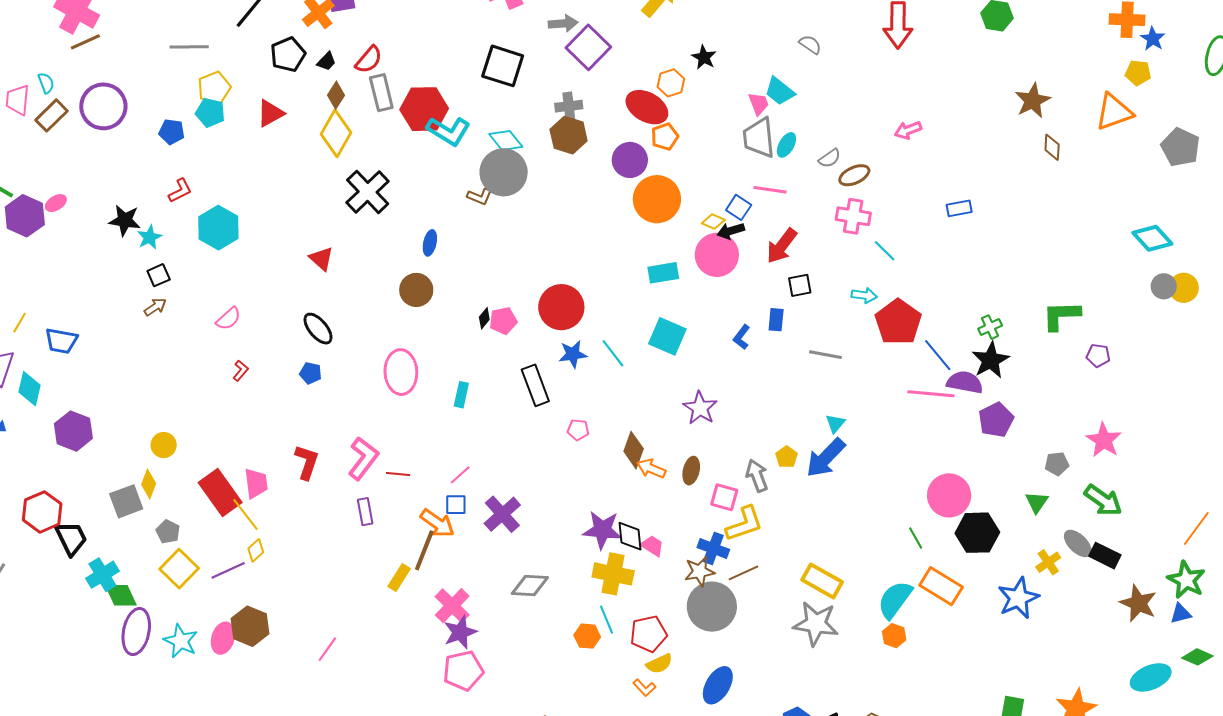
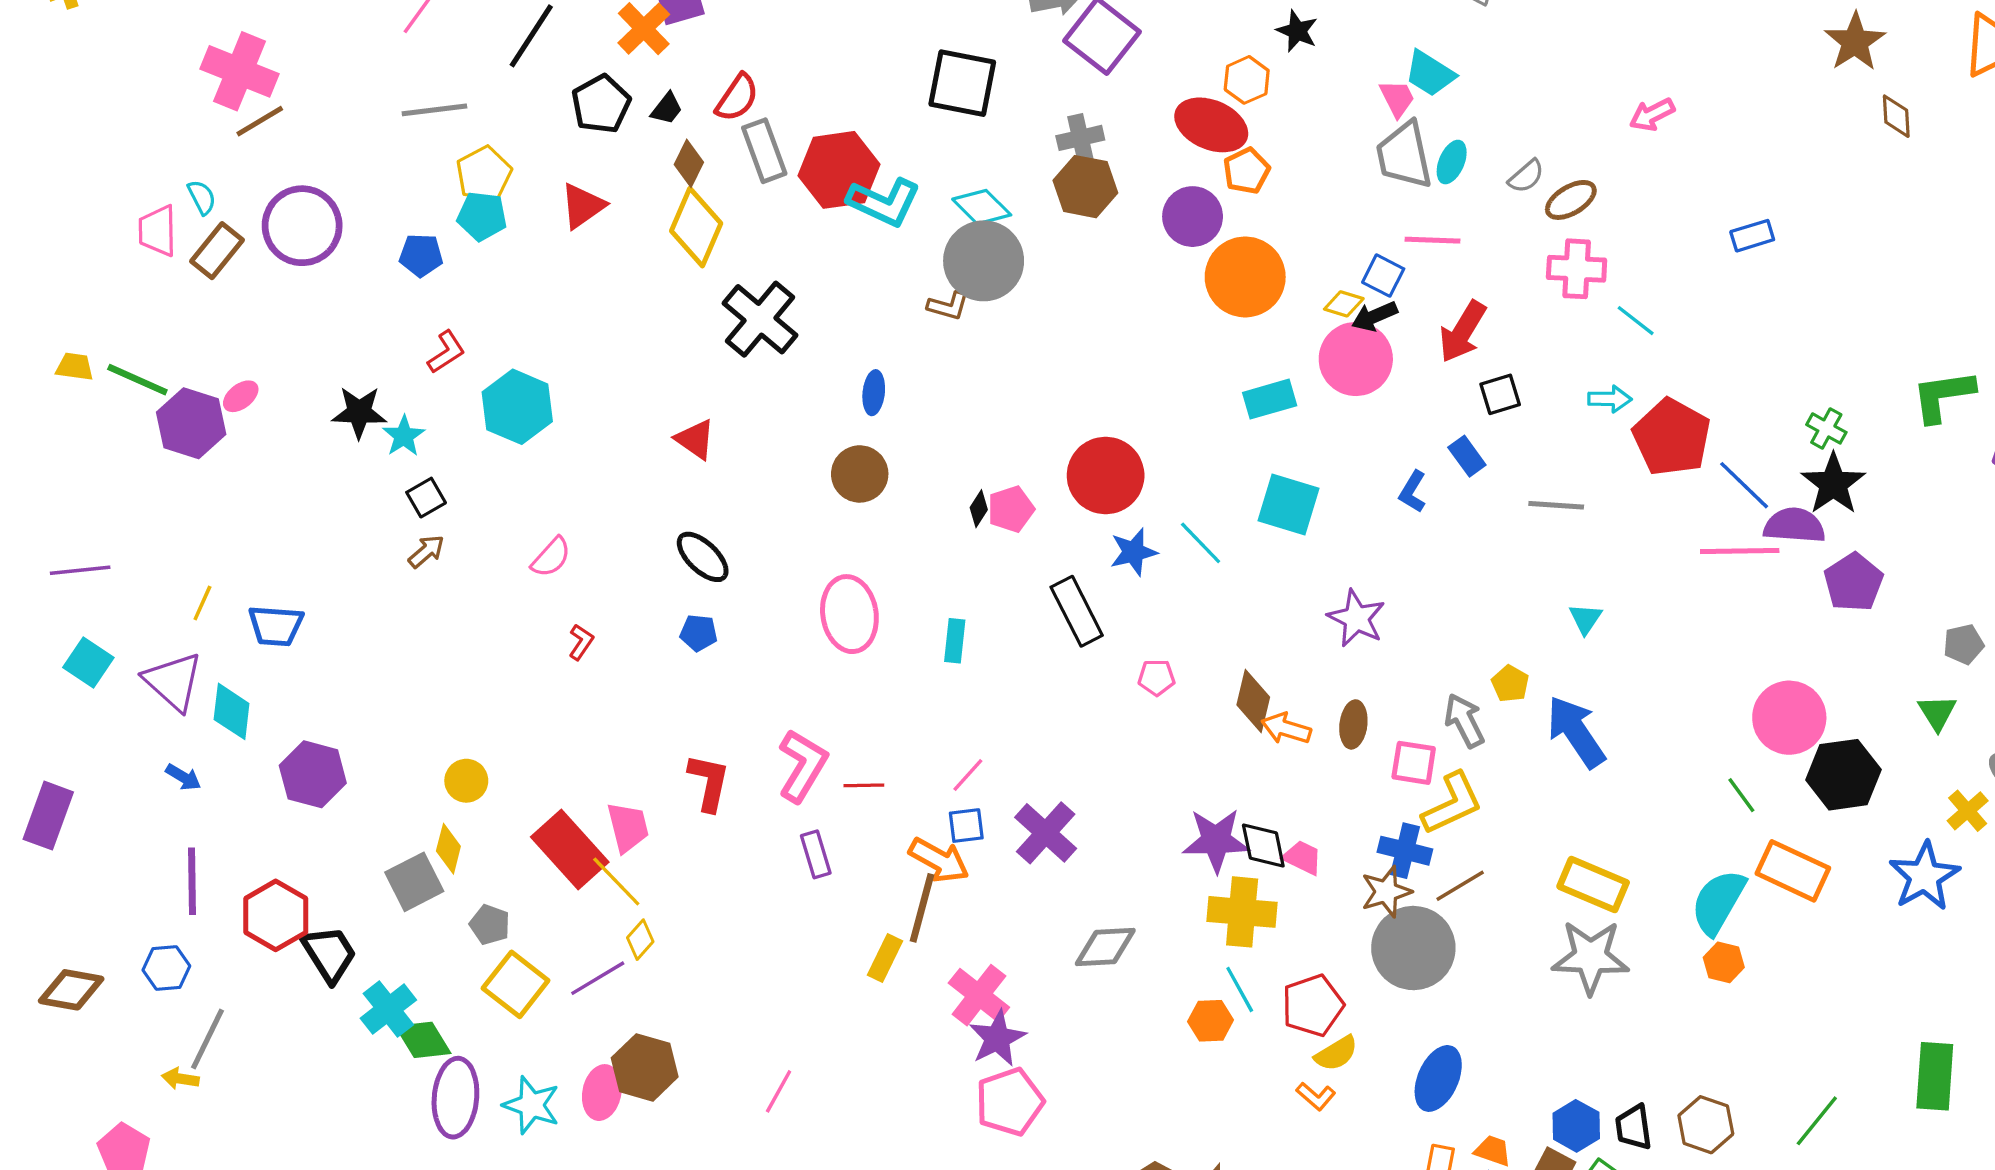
blue rectangle: (776, 320) -> (1467, 456), turned -35
green cross: (990, 327) -> (1826, 428), turned -30
blue arrow: (826, 458) -> (1576, 732), moved, turned 108

